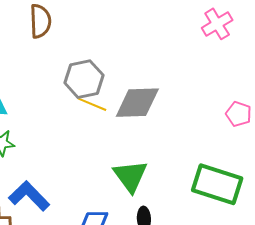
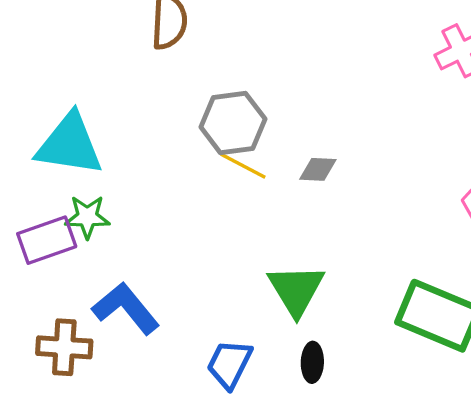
gray diamond: (137, 103) -> (318, 169), size x0.5

